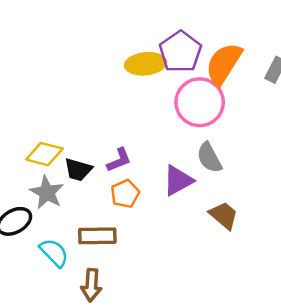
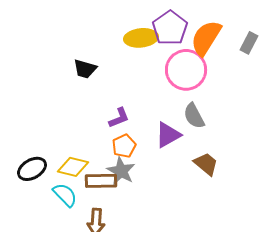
yellow diamond: (44, 154) -> (73, 167), moved
black trapezoid: (78, 170) -> (85, 69), moved
gray star: (47, 193) -> (121, 171), moved

